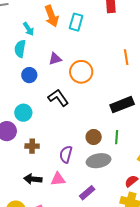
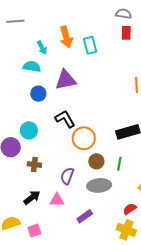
cyan rectangle: (76, 22) -> (90, 45), turned -36
cyan semicircle: (20, 49) -> (32, 66), turned 84
purple triangle: (55, 59) -> (66, 80), size x1.6
orange circle: (81, 72) -> (84, 138), moved
black arrow: (33, 179) -> (32, 197), turned 132

